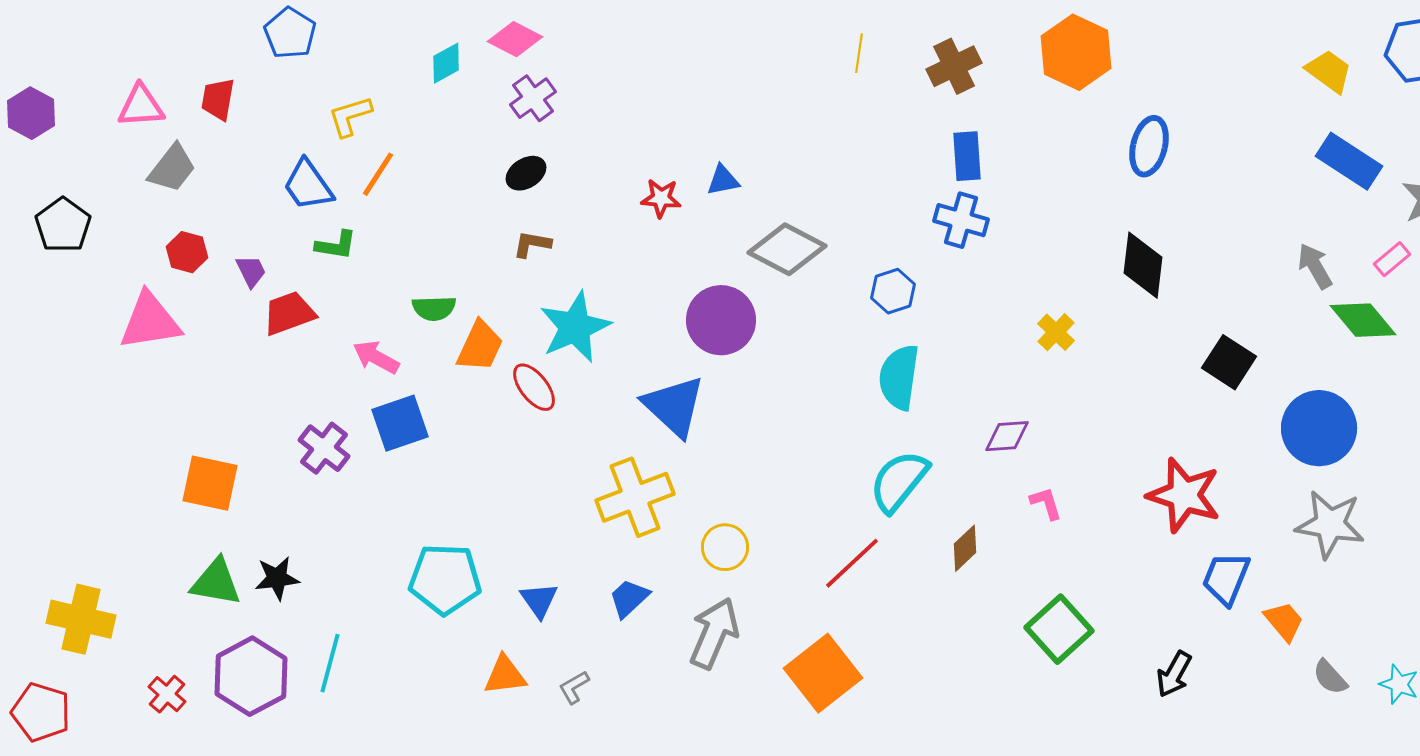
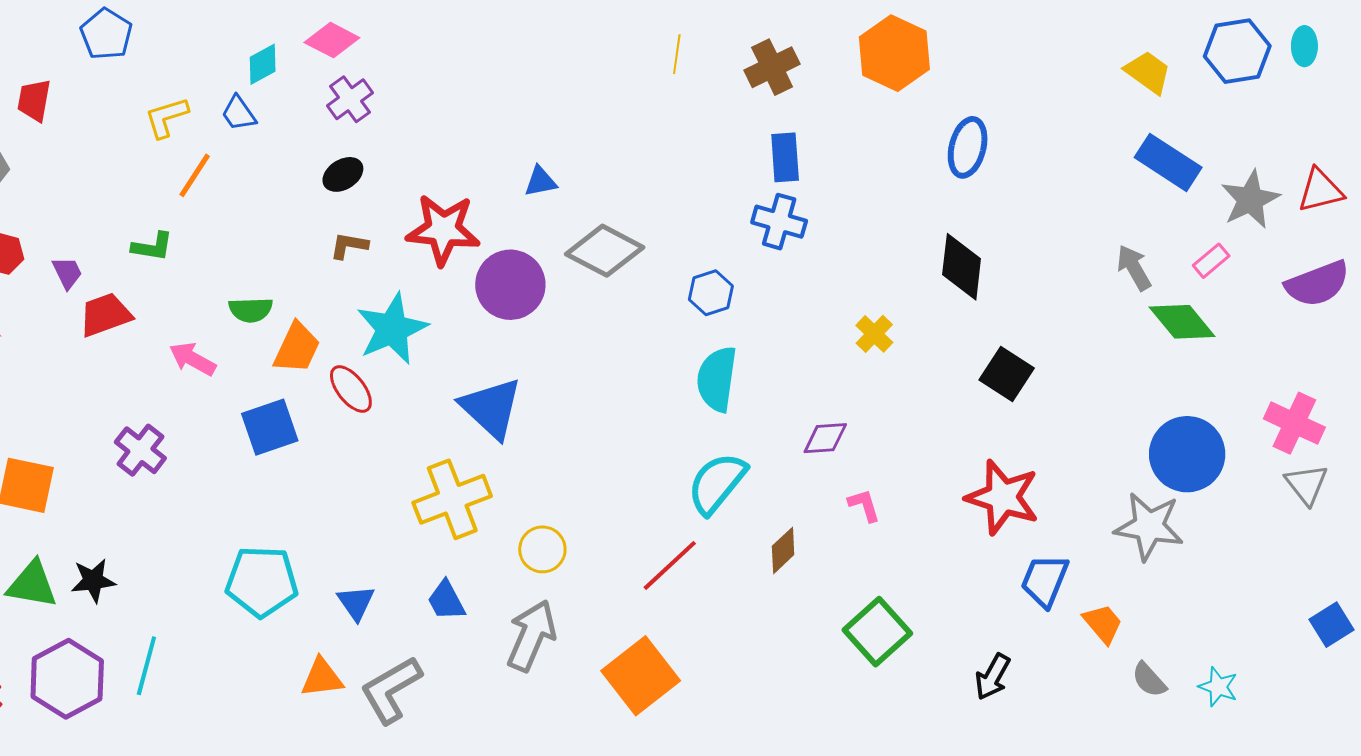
blue trapezoid: (308, 185) -> (239, 113), moved, size x0.7
red star: (661, 198) -> (443, 230), moved, size x1.8
purple circle: (721, 320) -> (510, 285), moved
black square: (1229, 362) -> (1007, 374), moved
blue square: (400, 423) -> (270, 427), moved
blue circle: (1319, 428) -> (1187, 454), moved
blue trapezoid: (629, 598) -> (446, 601), turned -75
gray L-shape: (574, 687) -> (391, 690), size x2.0

